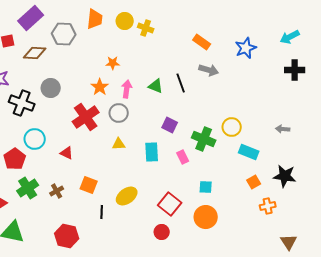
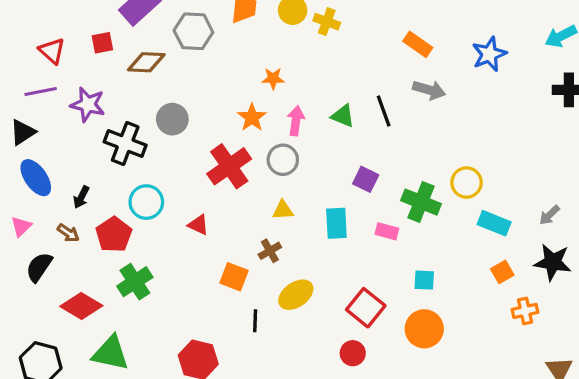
gray arrow: (283, 129) -> (549, 215), moved, turned -48
pink rectangle: (183, 157) -> (387, 231), turned -48
brown cross: (57, 191) -> (270, 251), moved

